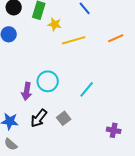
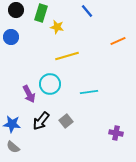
yellow line: (74, 40) -> (67, 56), moved
cyan line: (87, 89) -> (89, 92), turned 42
purple arrow: (27, 91) -> (29, 94), turned -36

